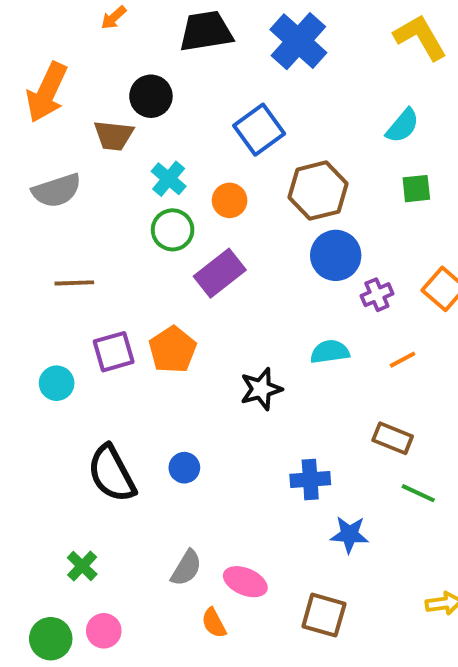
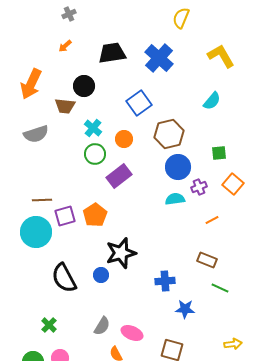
green square: (416, 189) -> (219, 153), moved
brown line: (74, 283) -> (42, 200), moved
cyan semicircle: (330, 352) -> (175, 199), moved
cyan circle: (57, 383) -> (36, 232), size x1.8
black star: (261, 389) -> (121, 253), moved, size x1.4

